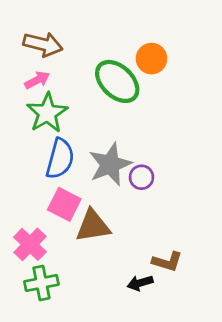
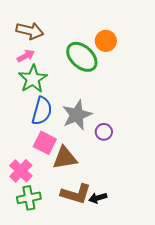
purple circle: (142, 177) -> (104, 132), moved
brown L-shape: (167, 262) -> (76, 194), moved, size x1.4

